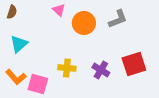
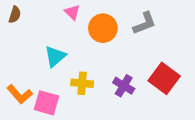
cyan triangle: (19, 44) -> (55, 56), moved
red square: (134, 64) -> (164, 78), turned -35

